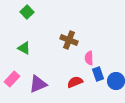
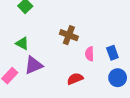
blue rectangle: (98, 74) -> (112, 53), moved
purple triangle: (38, 84) -> (34, 65), moved

